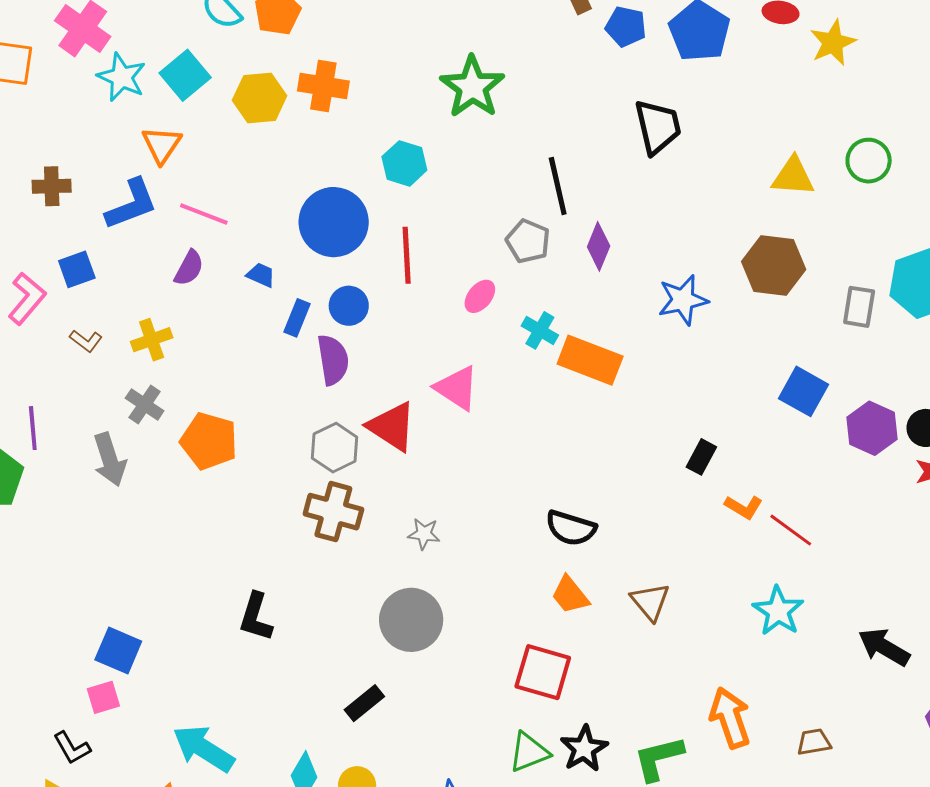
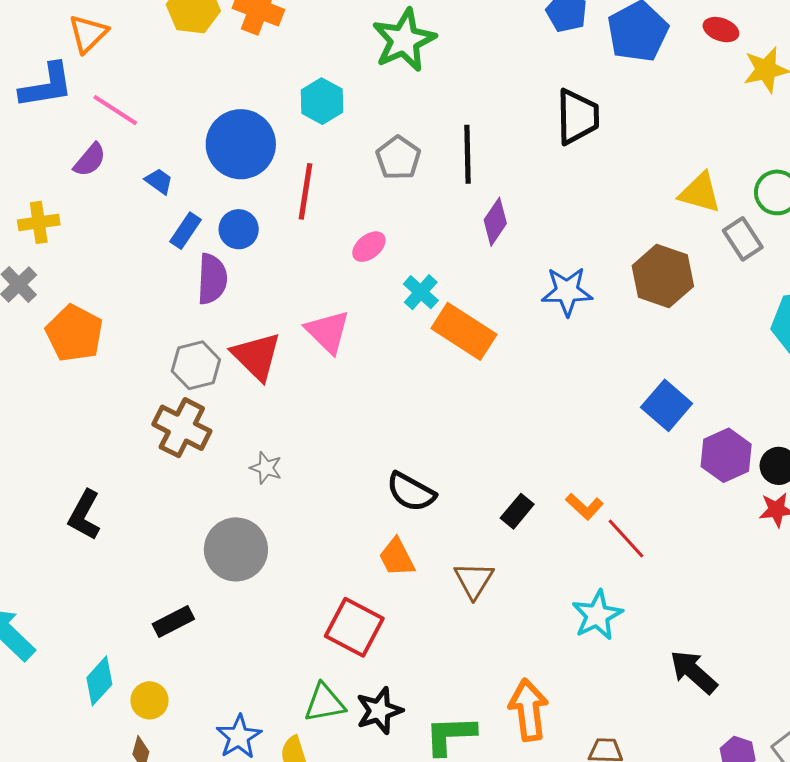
gray pentagon: (528, 241) -> (398, 158), moved
gray rectangle: (859, 307) -> (743, 239), moved, turned -54
black rectangle: (701, 457) -> (517, 511), moved

